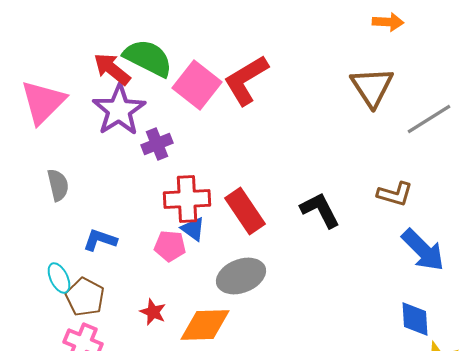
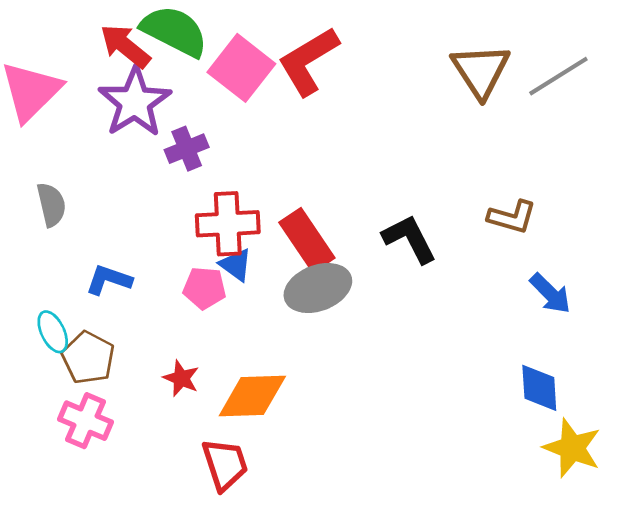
gray line: (429, 119) -> (558, 76), moved
blue arrow: (423, 250) -> (550, 293), size x0.7
gray ellipse: (241, 276) -> (318, 288), moved

